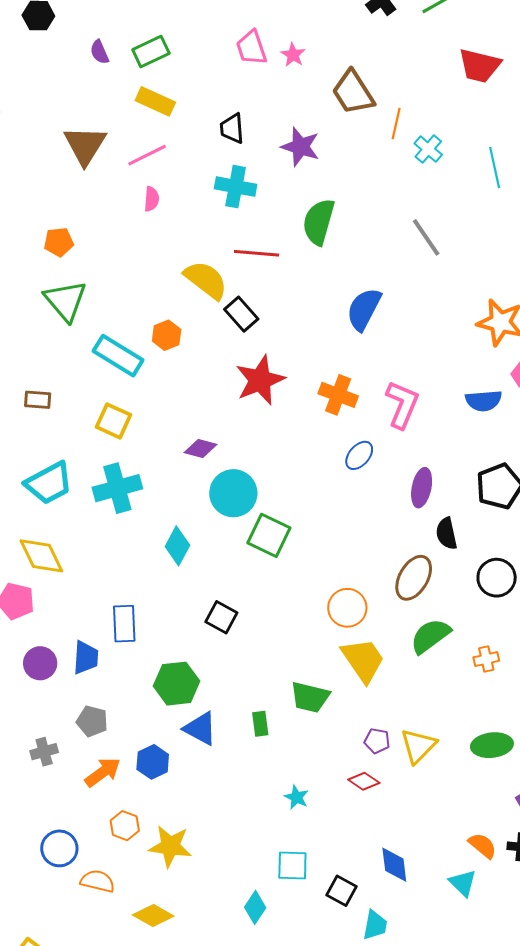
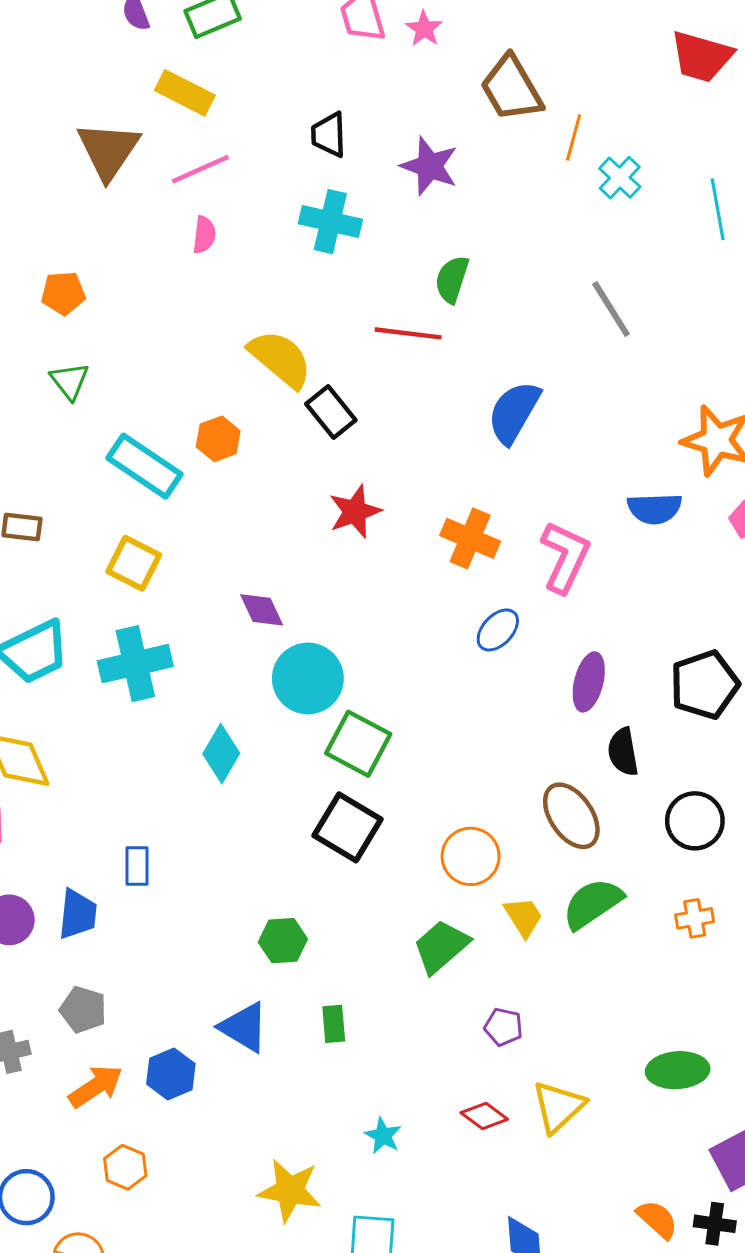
yellow rectangle: (155, 101) -> (185, 93), moved
green semicircle: (319, 222) -> (452, 279), size x0.7
red line: (257, 253) -> (408, 333), moved
green triangle: (65, 301) -> (70, 381), size x0.6
red star: (260, 380) -> (355, 512), size x0.7
blue semicircle: (484, 401) -> (655, 509), moved
purple diamond: (200, 449) -> (262, 610), turned 48
brown ellipse: (414, 578) -> (571, 816), turned -66
black square: (221, 617) -> (348, 827), moved, size x1.4
blue rectangle: (124, 624) -> (137, 866), size x0.7
orange cross: (486, 659) -> (695, 918), moved
yellow trapezoid: (363, 660) -> (523, 917), moved, size x0.6
green hexagon: (177, 684) -> (283, 941), moved, size x0.7
green trapezoid: (310, 697) -> (441, 947), moved, turned 123
purple pentagon: (377, 741) -> (504, 1027), moved
yellow triangle: (418, 746) -> (558, 1107), moved
yellow star: (170, 846) -> (290, 1190), moved

